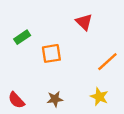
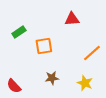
red triangle: (84, 22) -> (72, 19), turned -49
brown star: (55, 99) -> (52, 78), moved

